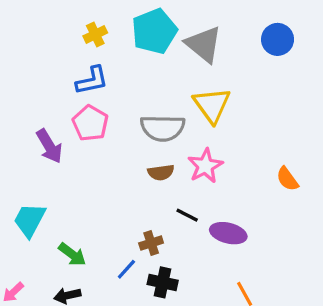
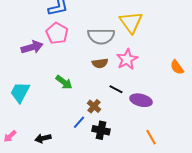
purple arrow: (49, 146) -> (32, 47), turned -75
brown cross: (151, 243) -> (94, 106), turned -32
green arrow: (72, 254) -> (64, 82), moved

